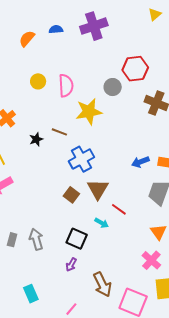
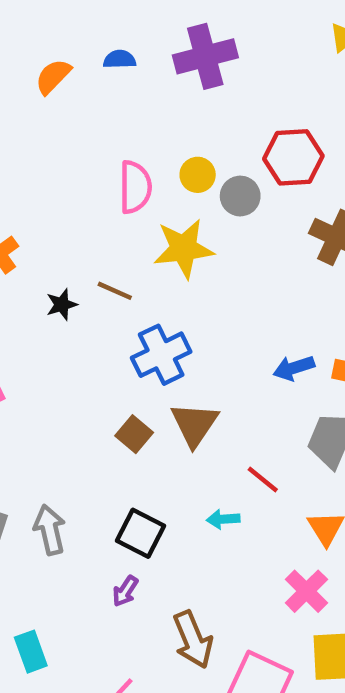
yellow circle: (38, 81) -> (198, 175), moved
red line: (119, 209) -> (263, 479), moved
cyan arrow: (102, 223) -> (223, 519), moved, turned 144

